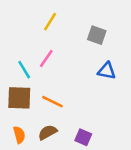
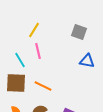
yellow line: (50, 22) -> (34, 30), moved
pink line: (46, 58) -> (38, 51), turned -49

